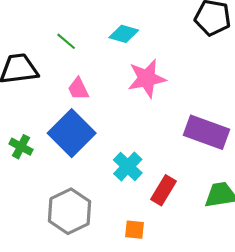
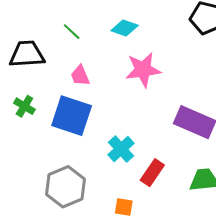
blue square: (72, 133) -> (72, 116), turned -30
green cross: (21, 147) -> (24, 106), moved

